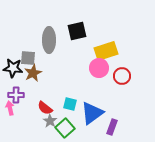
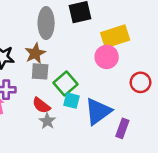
gray square: (28, 58) -> (40, 71), moved
brown star: (33, 73) -> (35, 53), moved
red circle: (122, 76) -> (141, 82), moved
green square: (65, 128) -> (65, 84), moved

